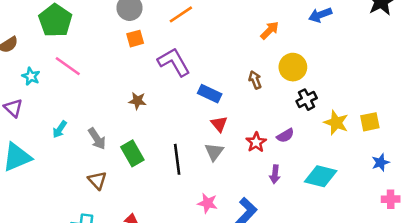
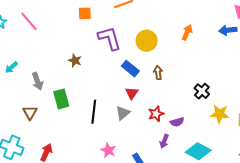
orange arrow: (270, 30) -> (187, 32), turned -35
yellow circle: (293, 67) -> (147, 41), moved
brown arrow: (255, 80) -> (158, 73), moved
black cross: (307, 100) -> (202, 91), turned -35
yellow star: (336, 123) -> (220, 114), turned -30
purple semicircle: (285, 135) -> (177, 122), moved

